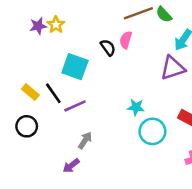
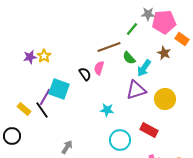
green semicircle: (164, 15) -> (129, 58), moved
purple line: (75, 106) -> (45, 97), moved, turned -36
cyan star: (136, 107) -> (107, 110), moved
black circle: (27, 126) -> (12, 136), moved

